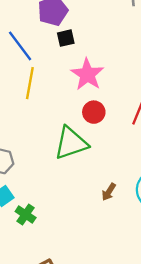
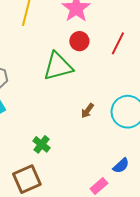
green cross: (26, 214) -> (42, 144), moved

